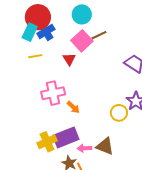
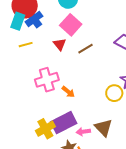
brown line: (99, 35) -> (85, 49), moved
brown triangle: (105, 146) -> (104, 128), turned 30

